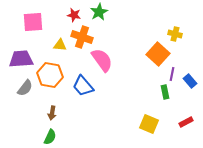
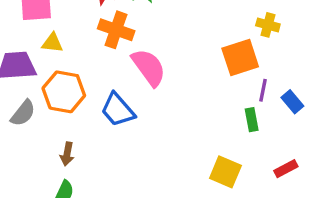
yellow triangle: (60, 45) -> (52, 43), moved
orange square: (158, 54) -> (240, 58), turned 30

